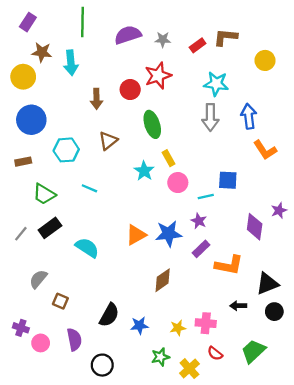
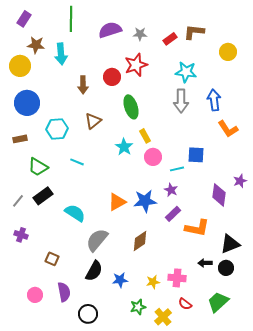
gray semicircle: (38, 279) -> (97, 240), moved, size x1.4
black circle: (274, 312) -> (226, 268), moved
purple cross: (21, 328) -> (21, 235), moved

